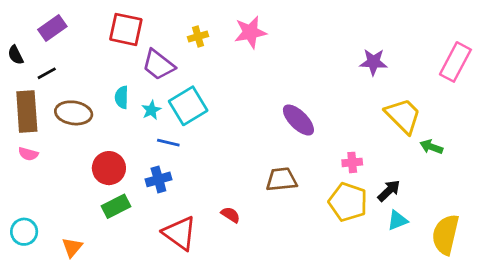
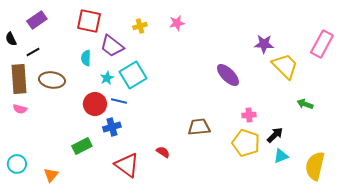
pink star: (250, 32) -> (177, 23), size x0.7
cyan semicircle: (122, 97) -> (86, 58), moved
yellow trapezoid: (403, 116) -> (285, 66), moved
purple ellipse: (298, 120) -> (228, 75), moved
red circle: (109, 168) -> (95, 104), moved

